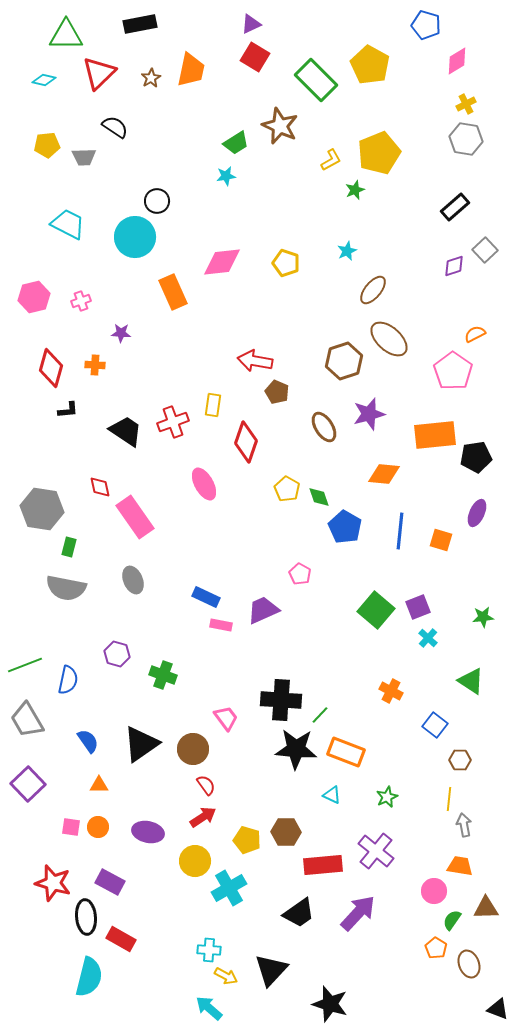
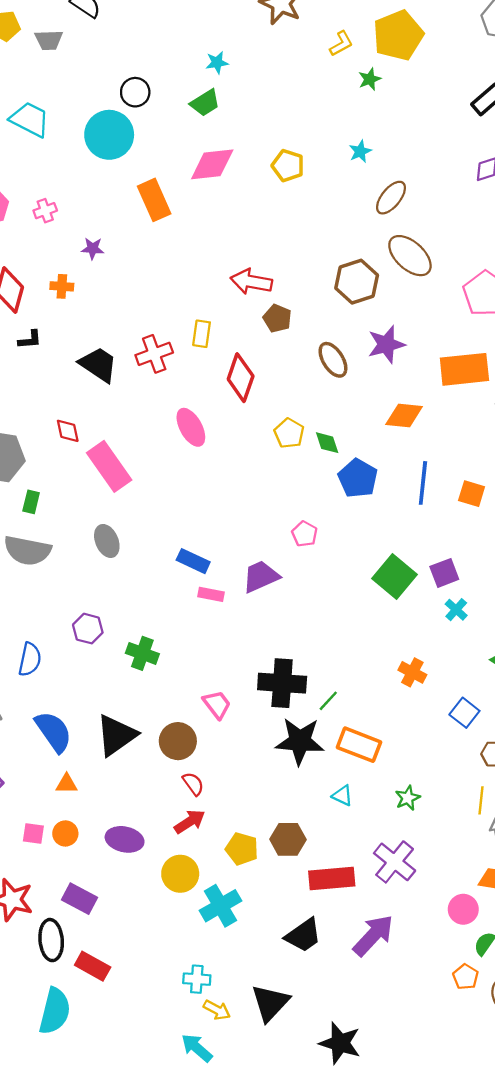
green trapezoid: (236, 143) -> (205, 103), moved
blue semicircle: (88, 741) -> (54, 732), size x1.5

